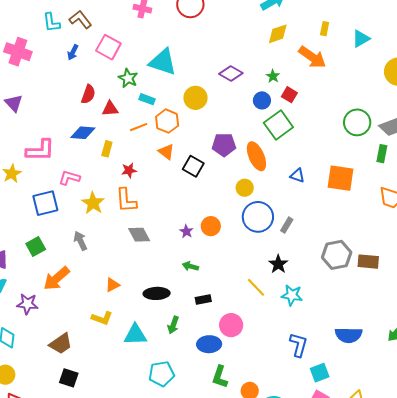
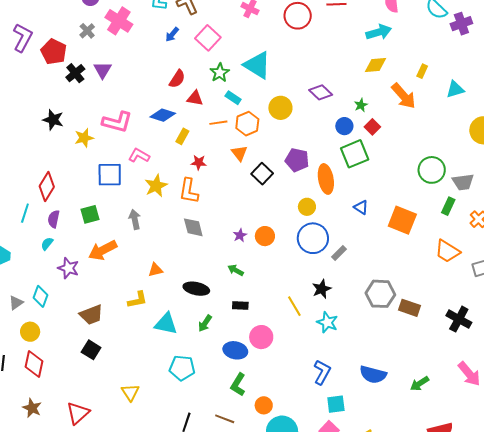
yellow L-shape: (102, 318) -> (137, 300), turned -45

